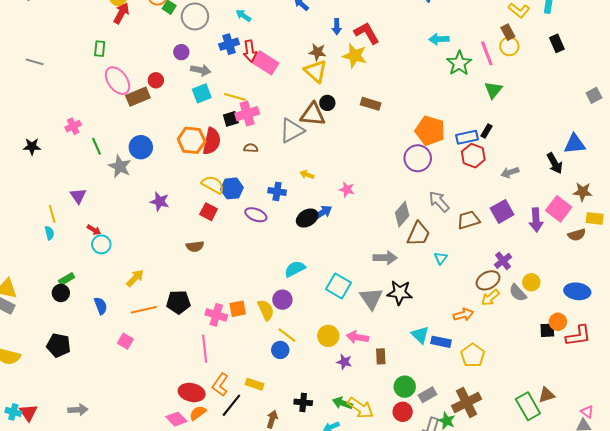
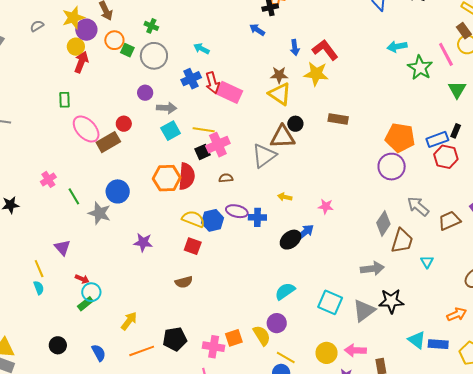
purple ellipse: (256, 215) -> (237, 211), moved
green rectangle: (66, 279) -> (85, 304), moved
gray triangle: (371, 298) -> (364, 310), turned 35

